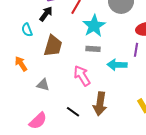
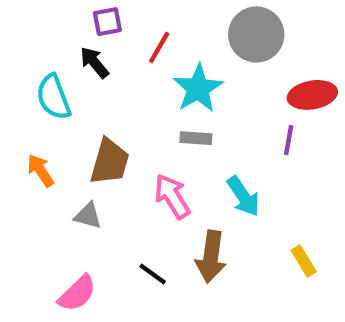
black arrow: (46, 14) -> (94, 63), turned -77
cyan semicircle: (27, 30) -> (53, 97), size x1.5
brown trapezoid: (53, 46) -> (110, 162), moved
cyan arrow: (117, 65) -> (243, 196), moved, turned -126

